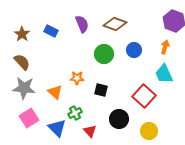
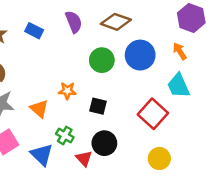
orange arrow: (165, 47) -> (180, 51), turned -48
blue circle: (134, 50) -> (140, 55), size x1.5
green cross: (75, 113) -> (65, 135), turned -32
black circle: (119, 119) -> (104, 143), moved

